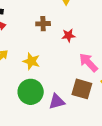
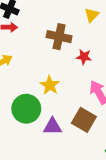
brown cross: (43, 24) -> (59, 37), size x1.5
yellow star: (31, 61) -> (50, 85), moved

